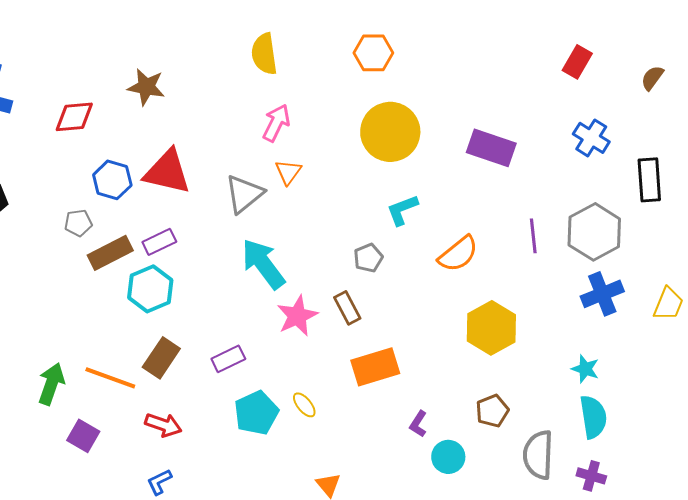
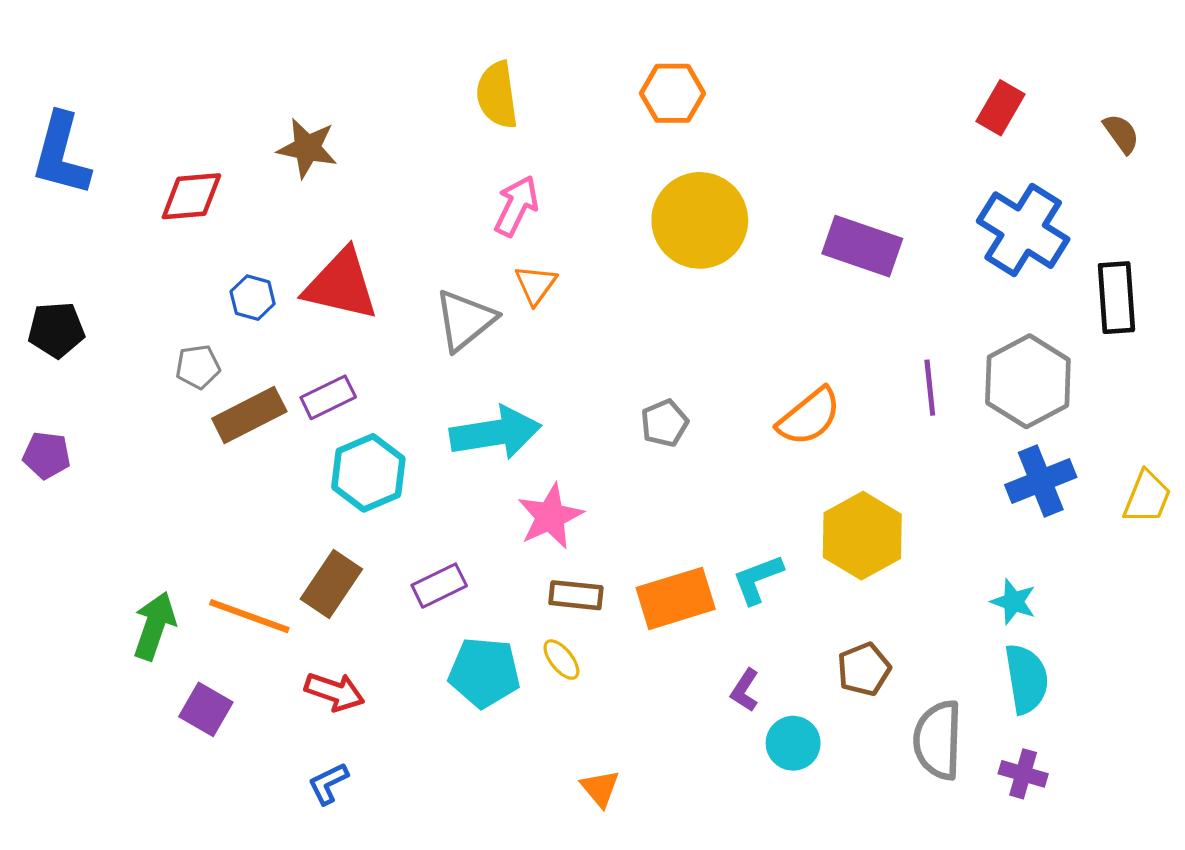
brown semicircle: (652, 78) -> (1121, 134), turned 108
blue cross: (591, 138) -> (1023, 230), size x1.5
blue hexagon: (112, 180) -> (253, 298), size x0.7
cyan L-shape: (402, 210) -> (758, 579), moved
cyan arrow: (263, 264) -> (495, 433), turned 118
cyan hexagon: (150, 289) -> (368, 473), moved
brown rectangle: (347, 308) -> (576, 595), moved, turned -56
cyan pentagon: (256, 413) -> (484, 672), turned 30

